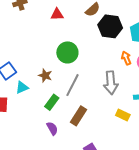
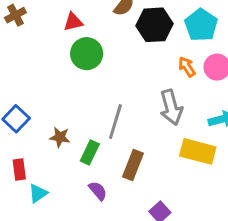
green circle: (67, 52) -> (87, 54), moved
brown star: (45, 76) -> (60, 137), moved
cyan triangle: (22, 87) -> (38, 193), moved
yellow rectangle: (123, 115) -> (198, 151), size x1.6

